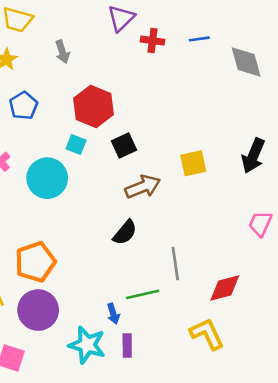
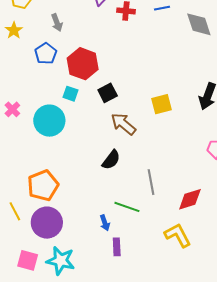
blue pentagon: (23, 106) -> (46, 54), moved
brown arrow: (143, 187) -> (123, 124), turned -116
green line: (143, 294) -> (127, 207), turned 35
cyan star: (87, 345) -> (61, 261), moved

